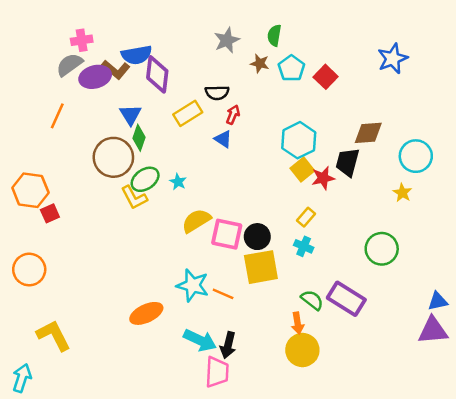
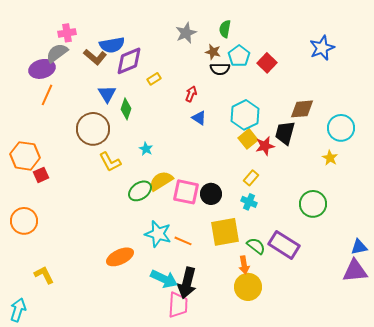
purple diamond: (157, 74) -> (129, 61), turned 60
purple ellipse: (95, 77) -> (42, 69), moved
black semicircle: (217, 93) -> (220, 69), moved
yellow rectangle: (188, 113) -> (154, 79), moved, size x0.6
green diamond: (139, 138) -> (126, 109), moved
blue triangle: (223, 139) -> (199, 118), moved
green ellipse: (145, 179) -> (140, 191), moved
yellow square: (261, 267) -> (225, 232), moved
yellow L-shape: (54, 335) -> (44, 275), size x0.7
black arrow: (228, 345) -> (187, 283), size x1.4

